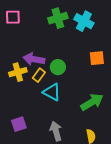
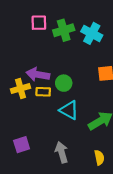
pink square: (13, 17) -> (39, 23), moved
yellow rectangle: (39, 75) -> (43, 92), turned 56
cyan triangle: (52, 92) -> (69, 110), moved

